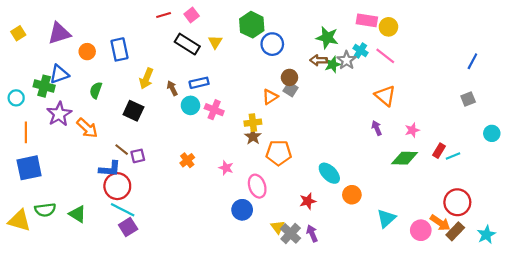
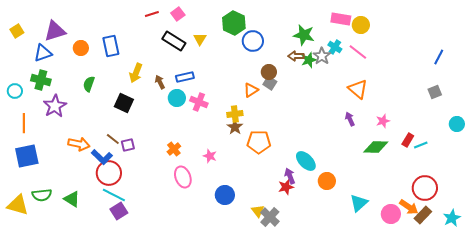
blue triangle: (59, 74) -> (43, 53), moved
orange arrow: (87, 128) -> (79, 144), moved, turned -30
blue L-shape: (110, 169) -> (102, 157), turned 40
pink ellipse: (257, 186) -> (183, 177), moved
purple arrow: (312, 233) -> (290, 176), moved

